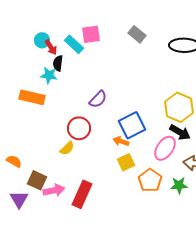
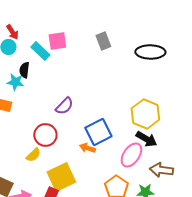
gray rectangle: (137, 34) -> (103, 41), turned 30
red arrow: (51, 47) -> (12, 32), moved
yellow square: (126, 162) -> (61, 177), moved, size x1.6

